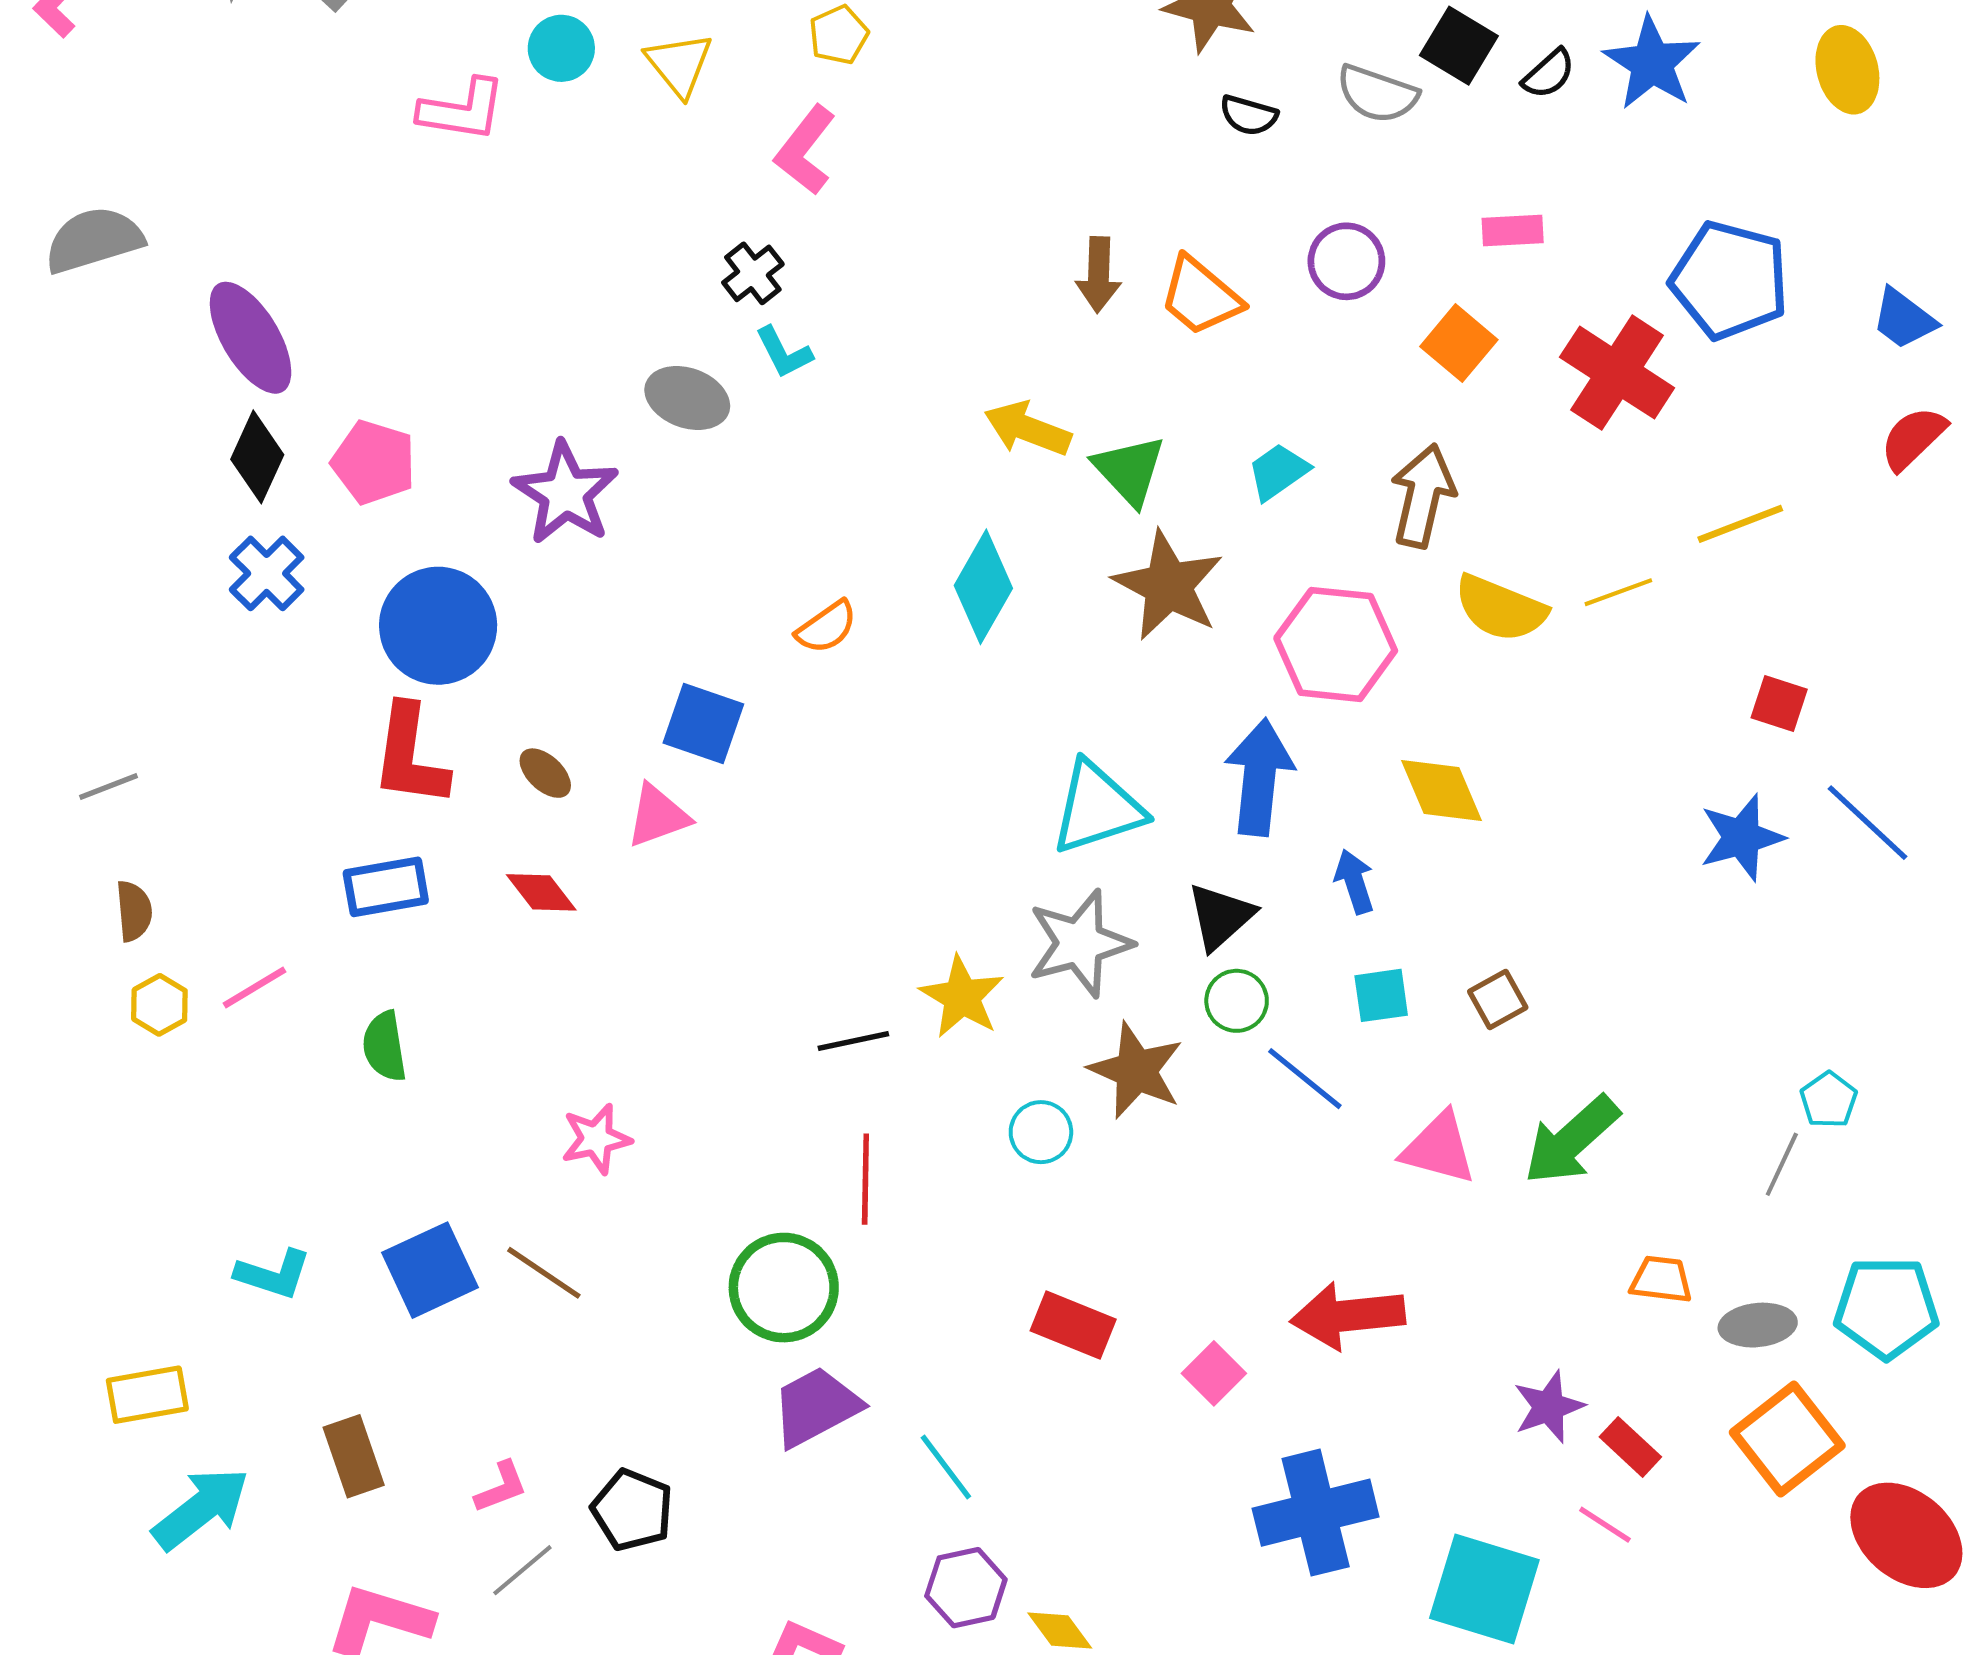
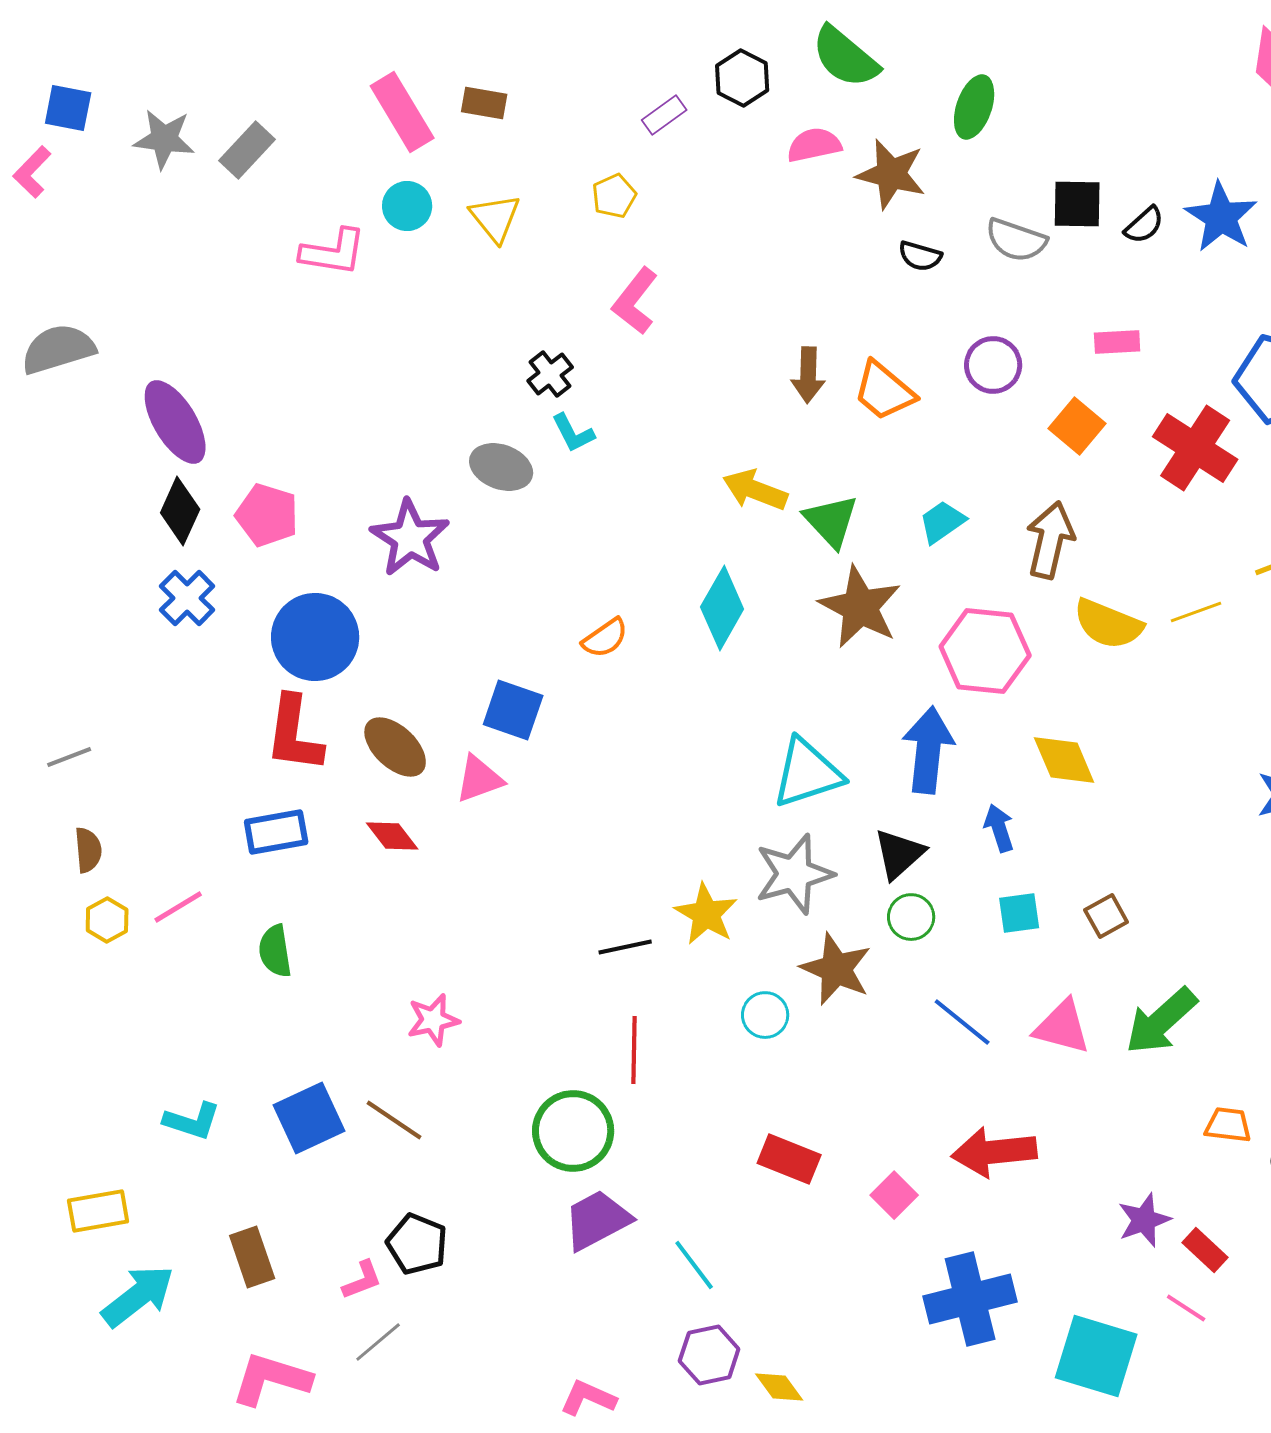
black square: (1459, 46) -> (1077, 204), turned -30
pink L-shape: (805, 150) -> (635, 301), moved
brown ellipse: (545, 773) -> (395, 747), size x1.6
blue line: (1305, 1079) -> (962, 1022), moved
black pentagon: (632, 1510) -> (417, 1244), moved

